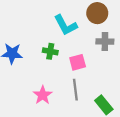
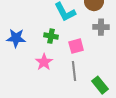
pink star: (43, 95) -> (44, 62), moved

